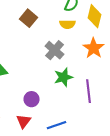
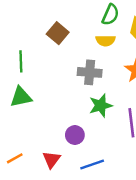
gray cross: (54, 50) -> (90, 72), turned -36
purple circle: (32, 99) -> (75, 135), moved

